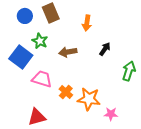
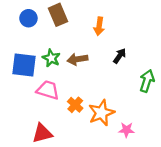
green star: (40, 41) -> (51, 58), moved
blue square: (21, 57) -> (24, 65), turned -30
orange star: (89, 99) -> (101, 113), turned -30

